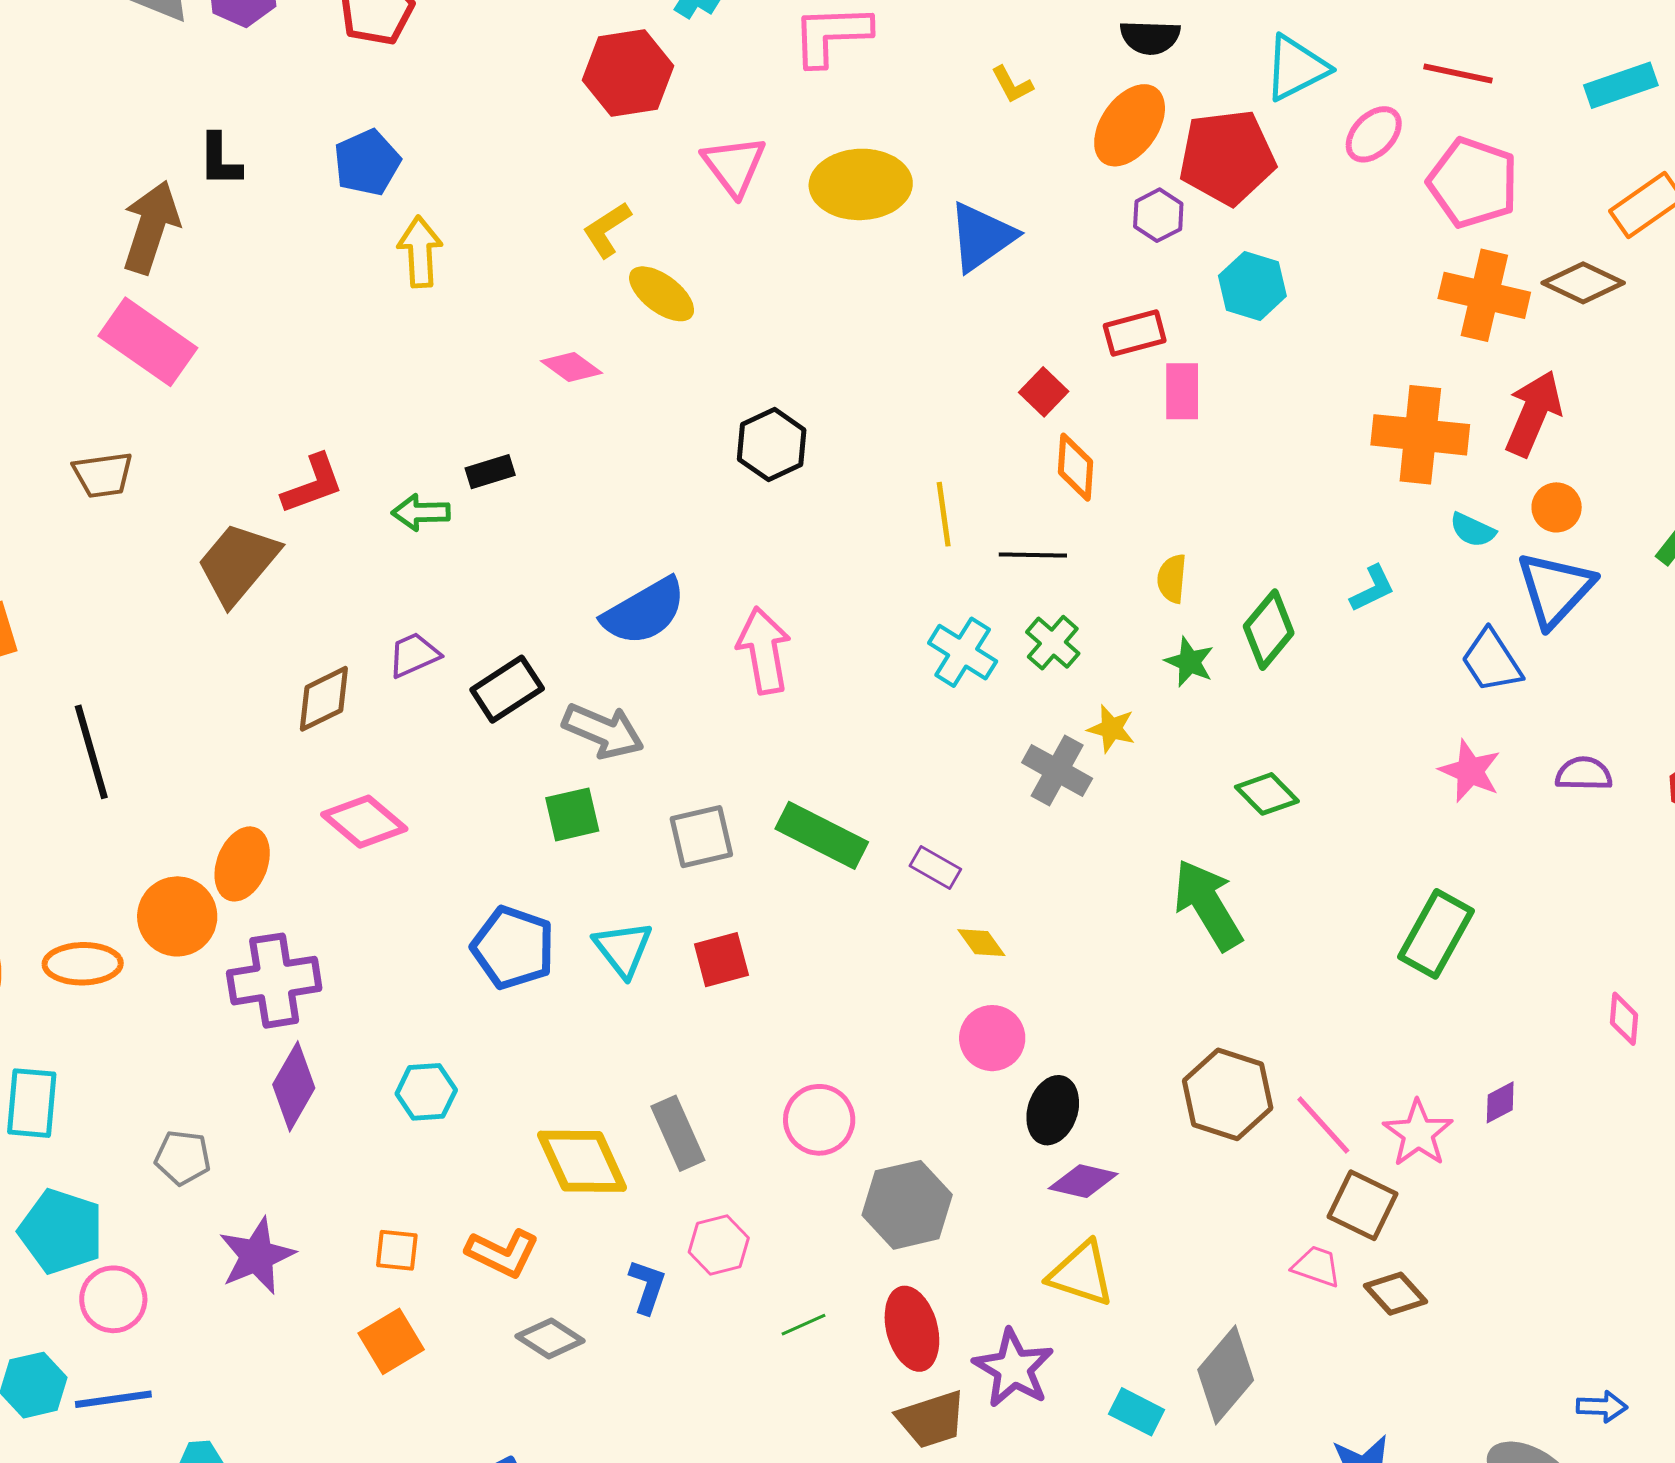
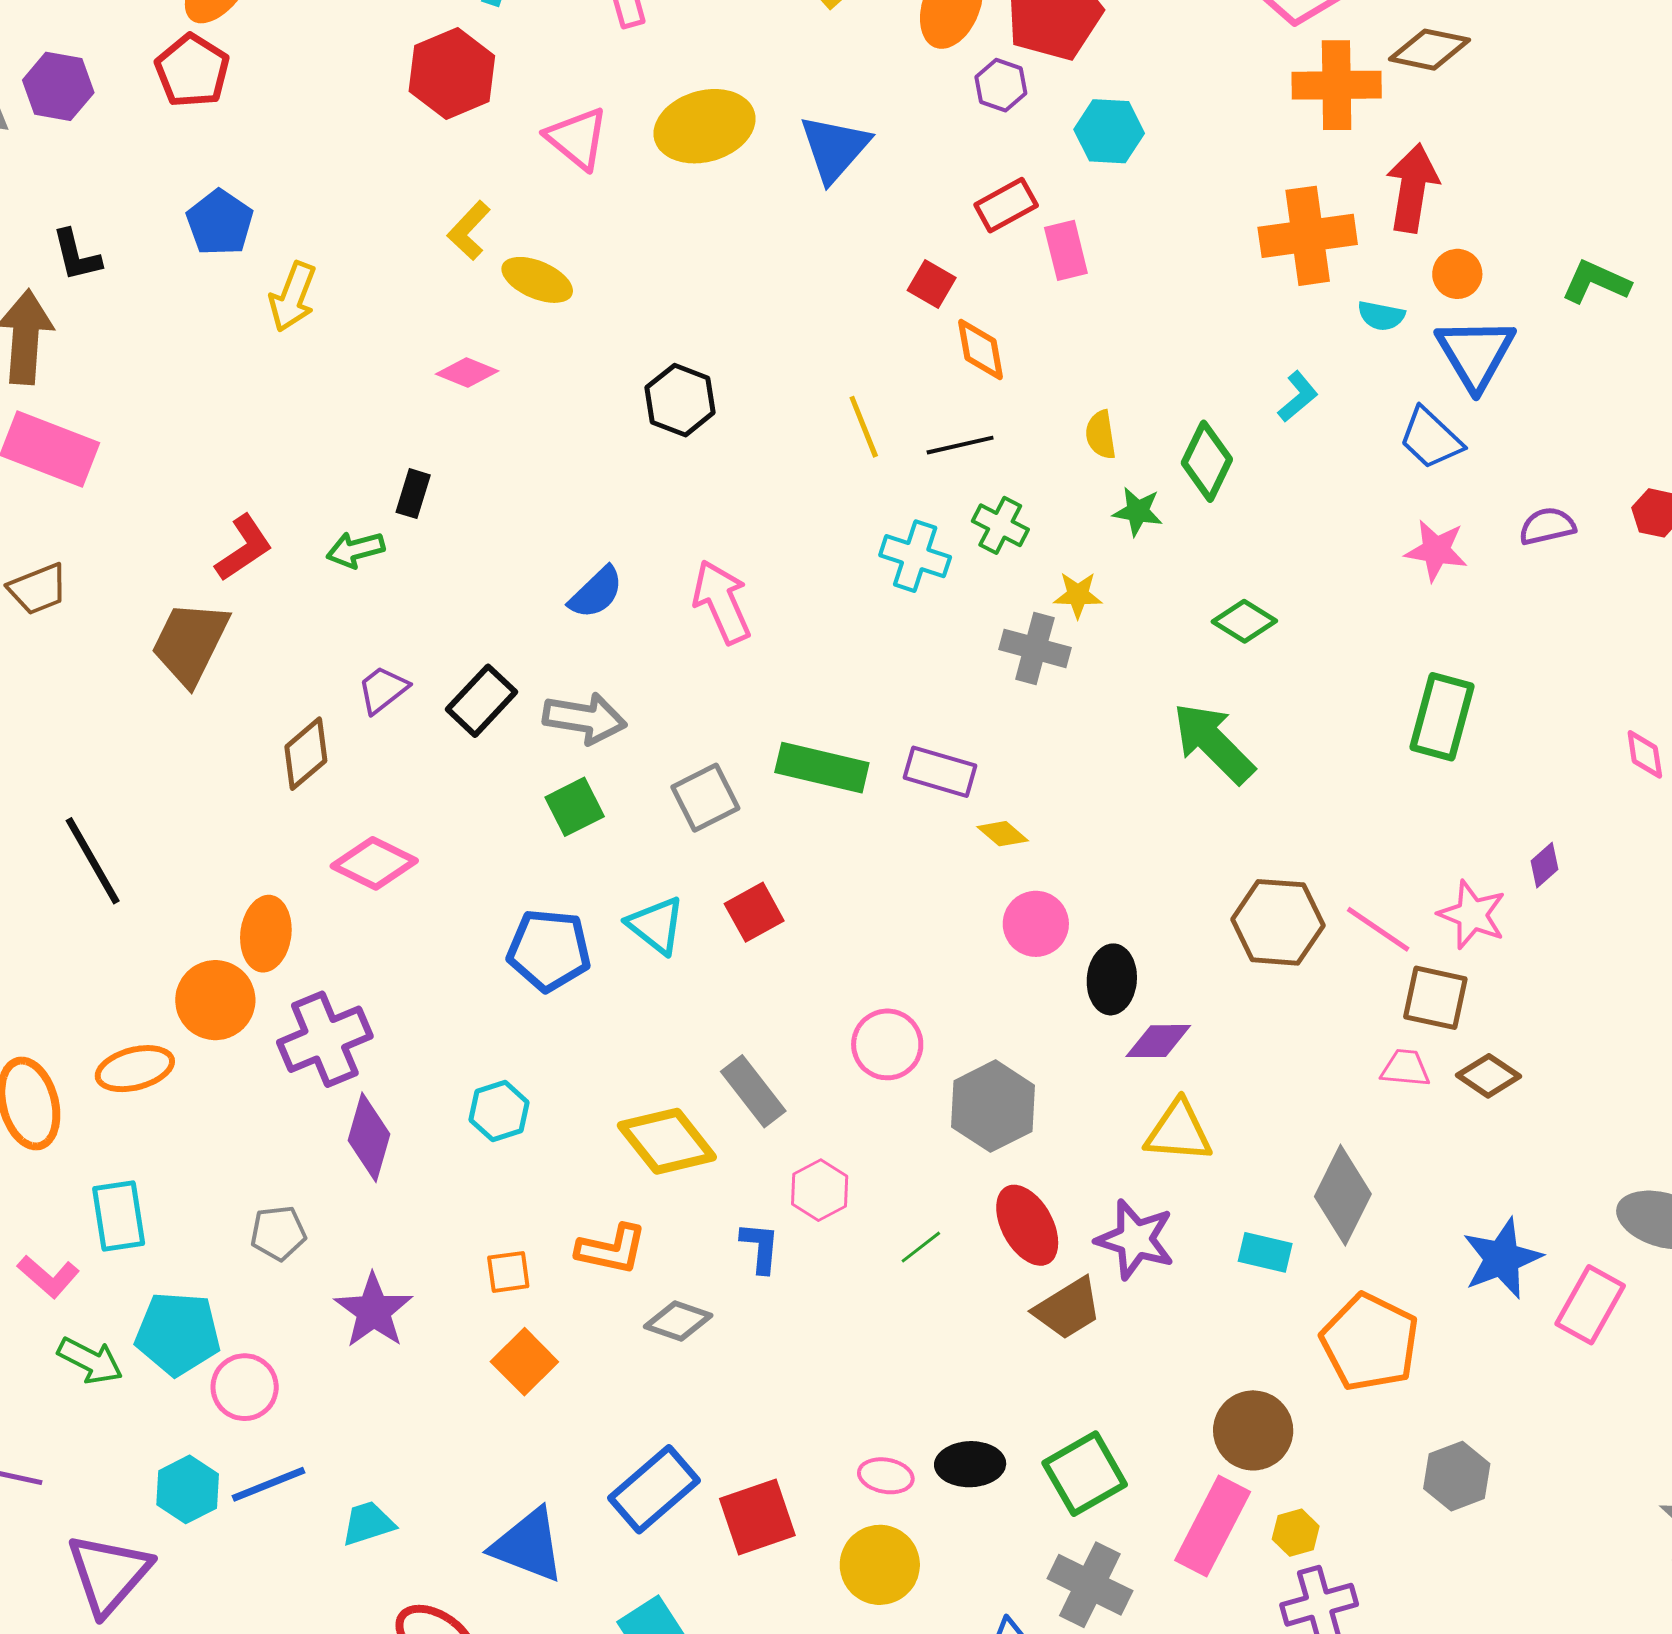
yellow arrow: (420, 252) -> (293, 297), turned -142
black rectangle: (490, 472) -> (413, 494), turned -42
blue semicircle: (644, 611) -> (596, 593), size x0.7
purple rectangle: (935, 868) -> (940, 772), size x1.4

